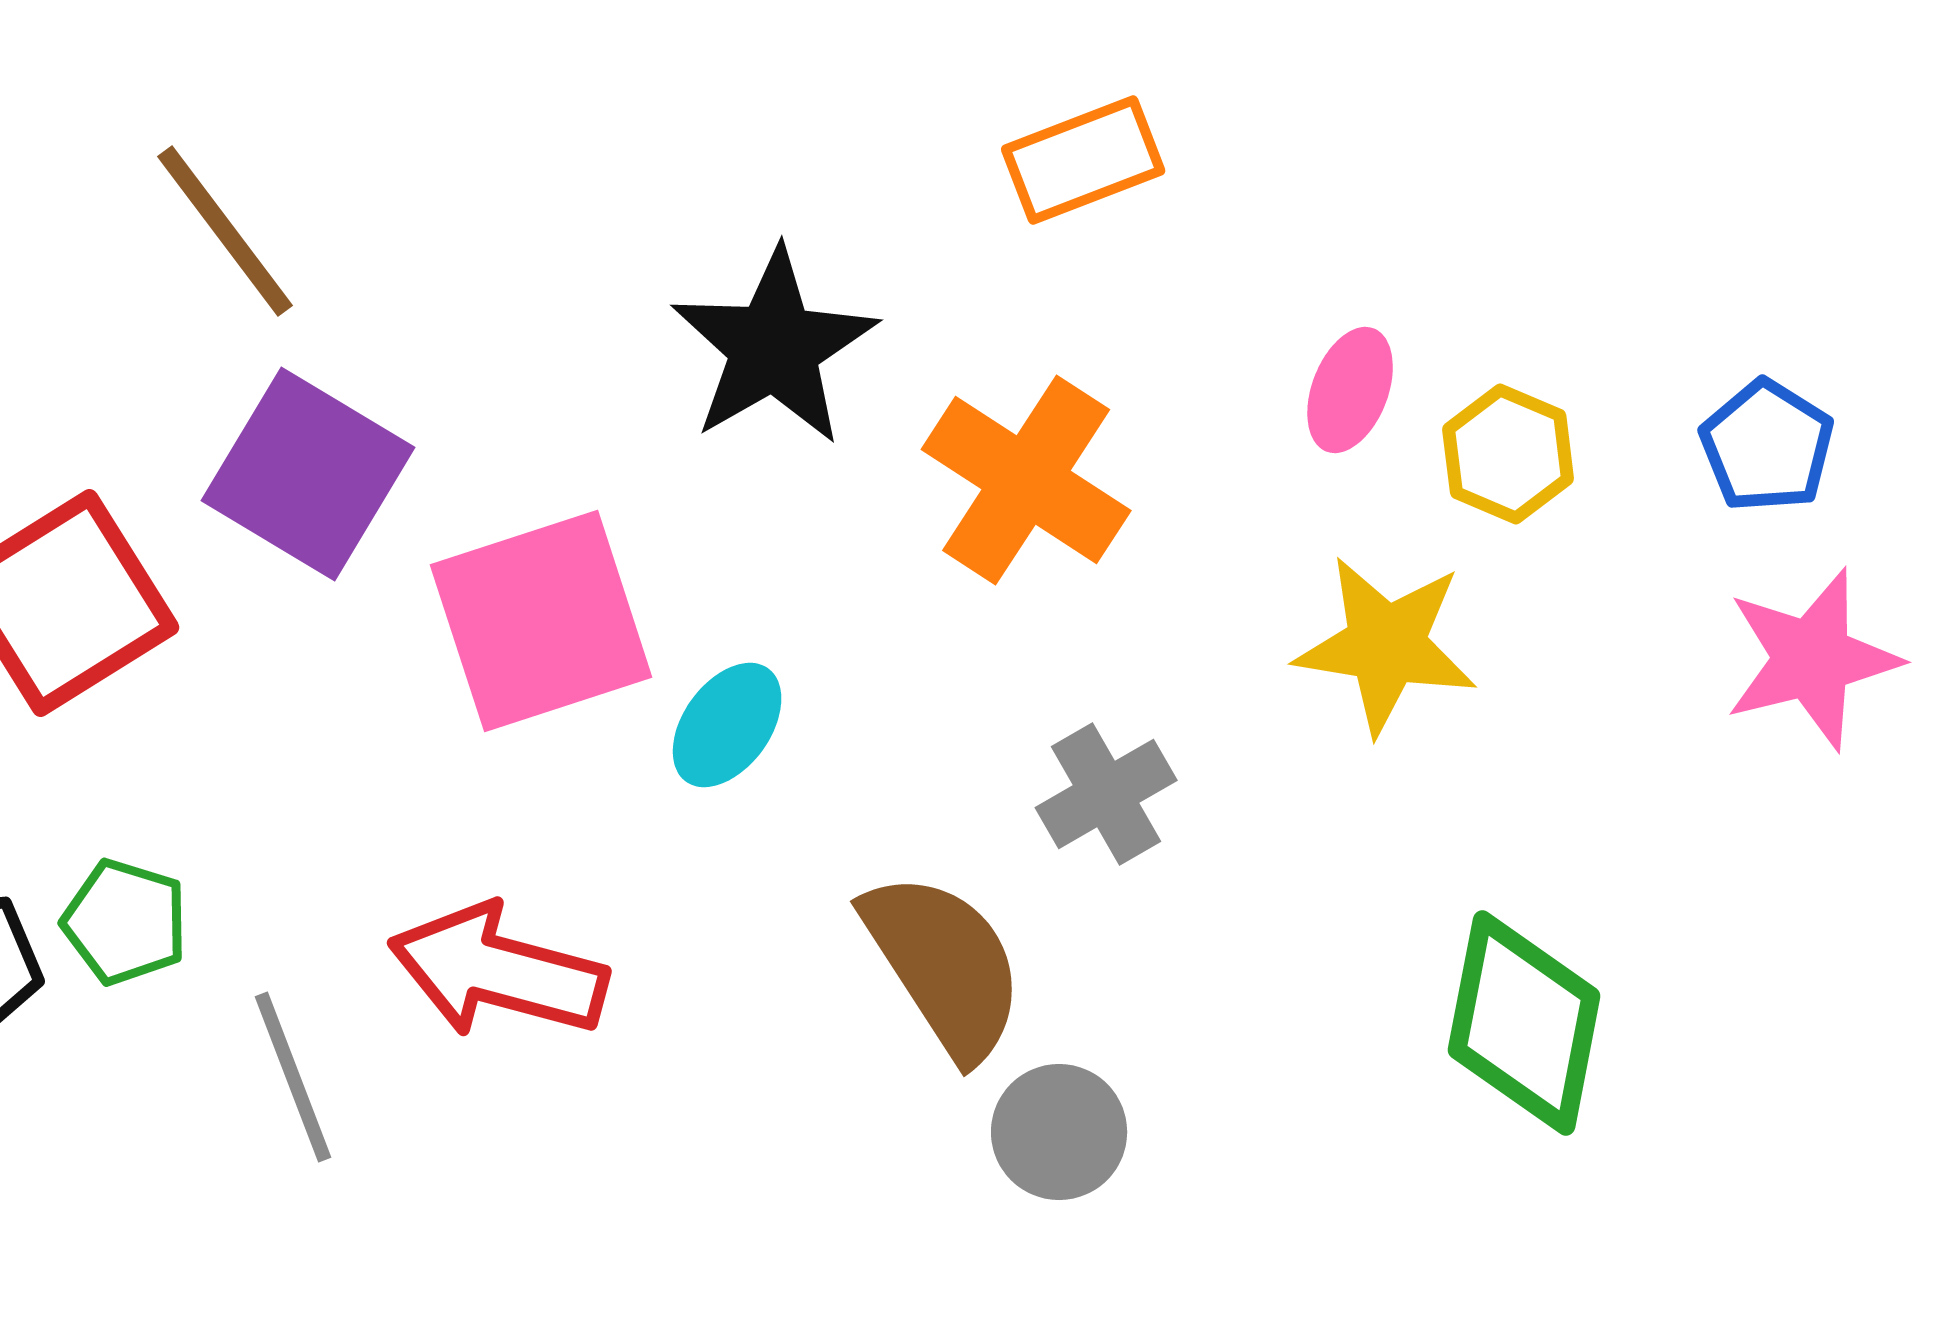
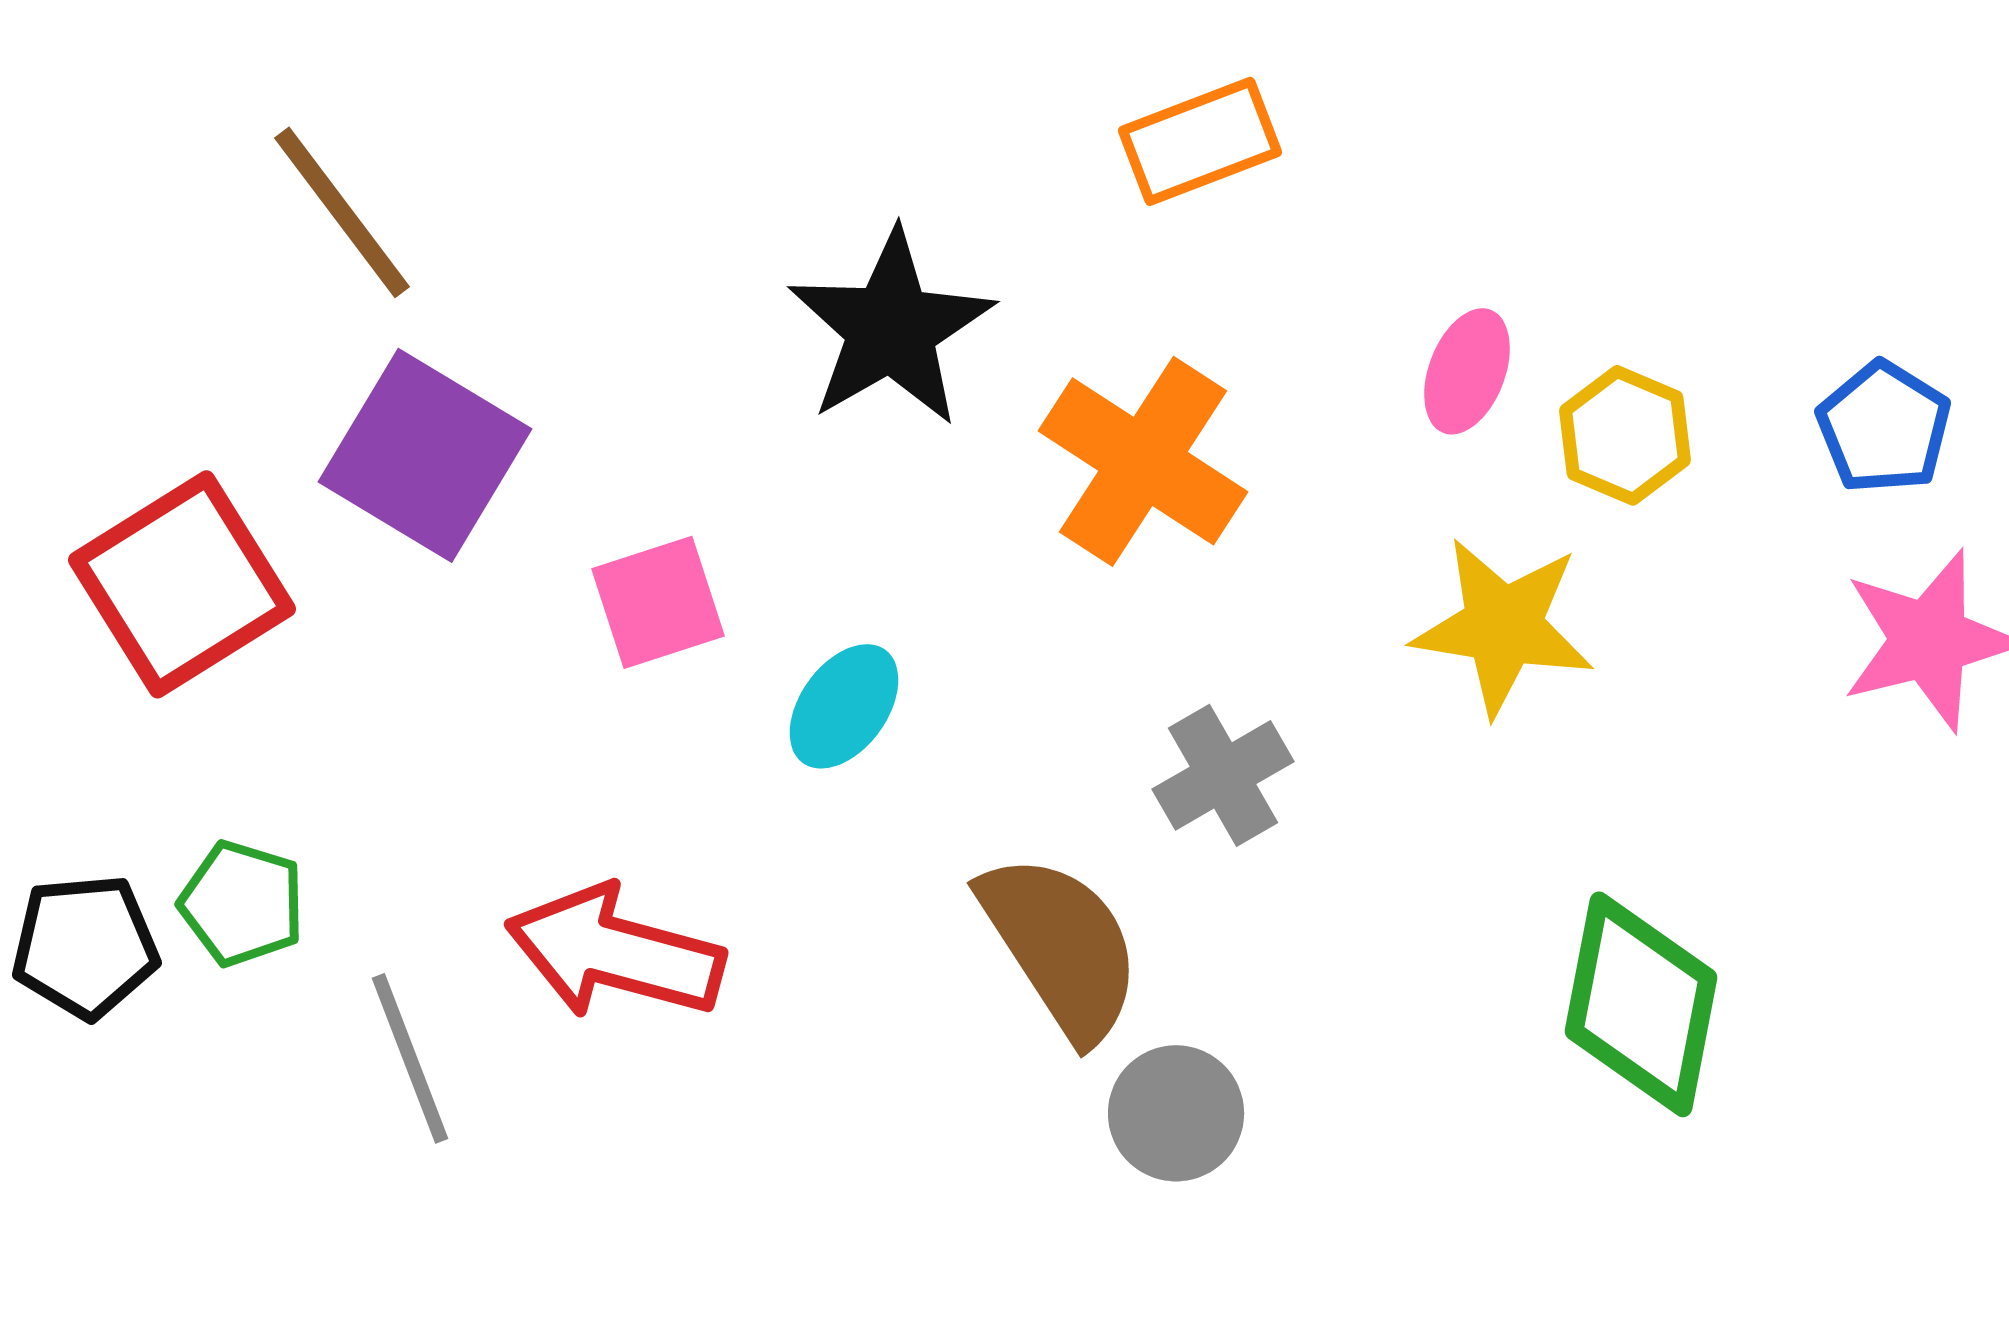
pink square: (541, 621) -> (658, 602), size x0.6

